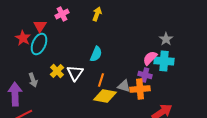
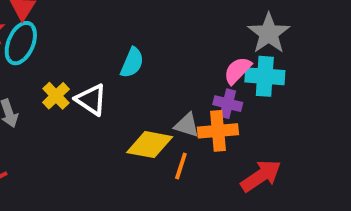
gray star: (166, 39) -> (269, 33), size x1.5
white triangle: (75, 73) -> (91, 100), turned -30
orange line: (101, 80) -> (181, 166), moved

